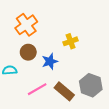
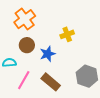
pink line: (37, 89) -> (24, 80), moved, turned -30
brown rectangle: (64, 91) -> (51, 82), moved

